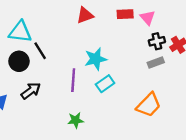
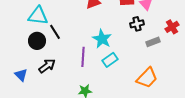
black cross: (157, 41) -> (137, 24), moved
cyan star: (96, 59) -> (102, 39), turned -30

